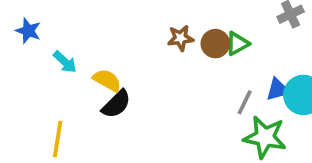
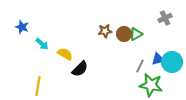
black semicircle: (116, 104) -> (80, 69), moved

